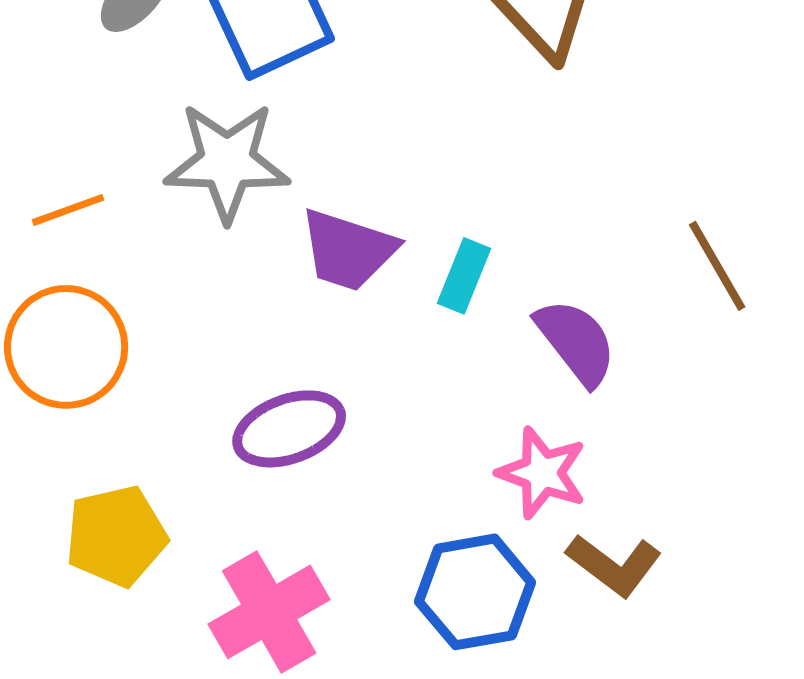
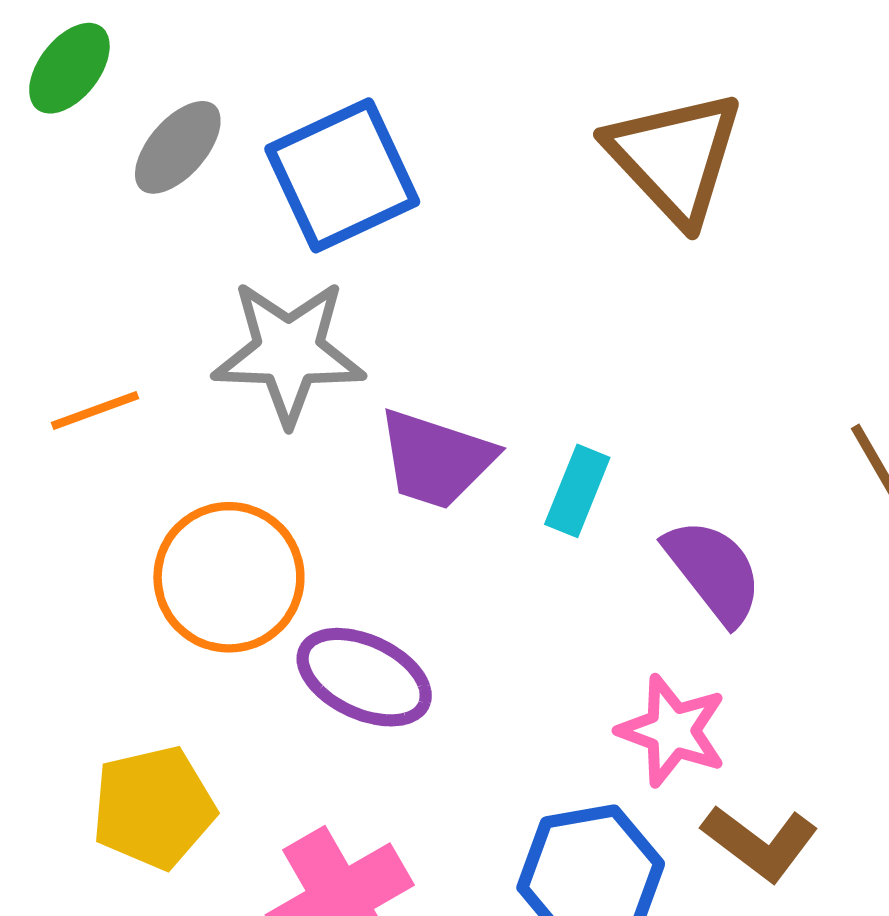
orange circle: (66, 347) -> (229, 577), moved
purple ellipse: (289, 429) -> (364, 677), turned 45

